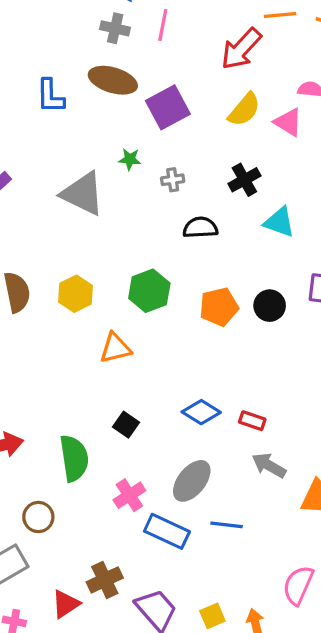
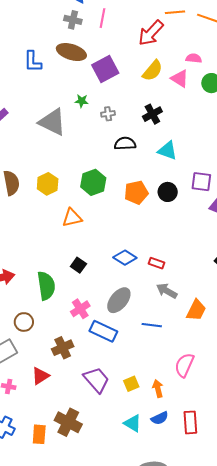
cyan triangle: (279, 222) -> (167, 151), moved
blue line: (227, 525) -> (152, 325), moved
brown cross: (105, 580) -> (63, 348), moved

